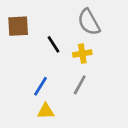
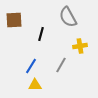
black line: (54, 44) -> (41, 34), turned 48
yellow cross: (82, 54) -> (80, 46), moved

